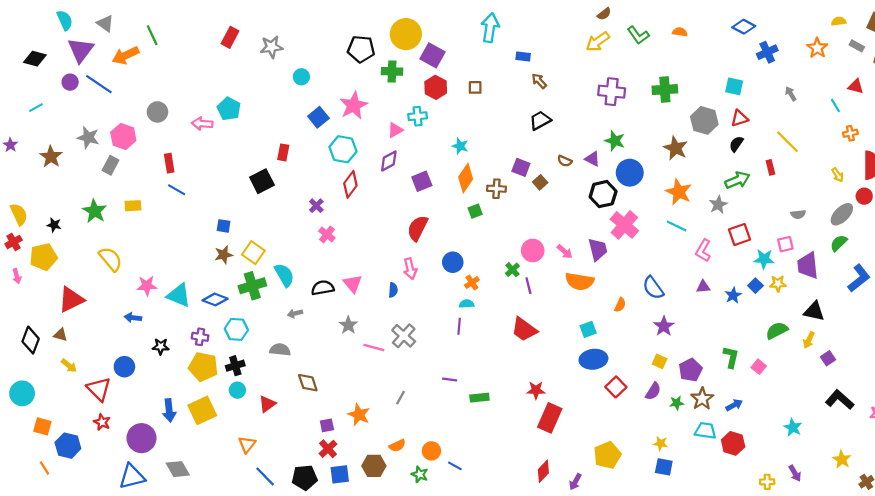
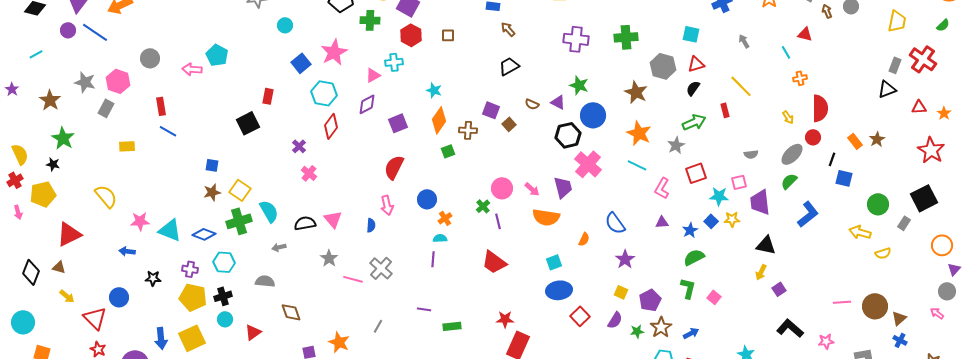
green star: (95, 211) -> (63, 138), moved
green semicircle: (777, 330) -> (694, 257), moved

